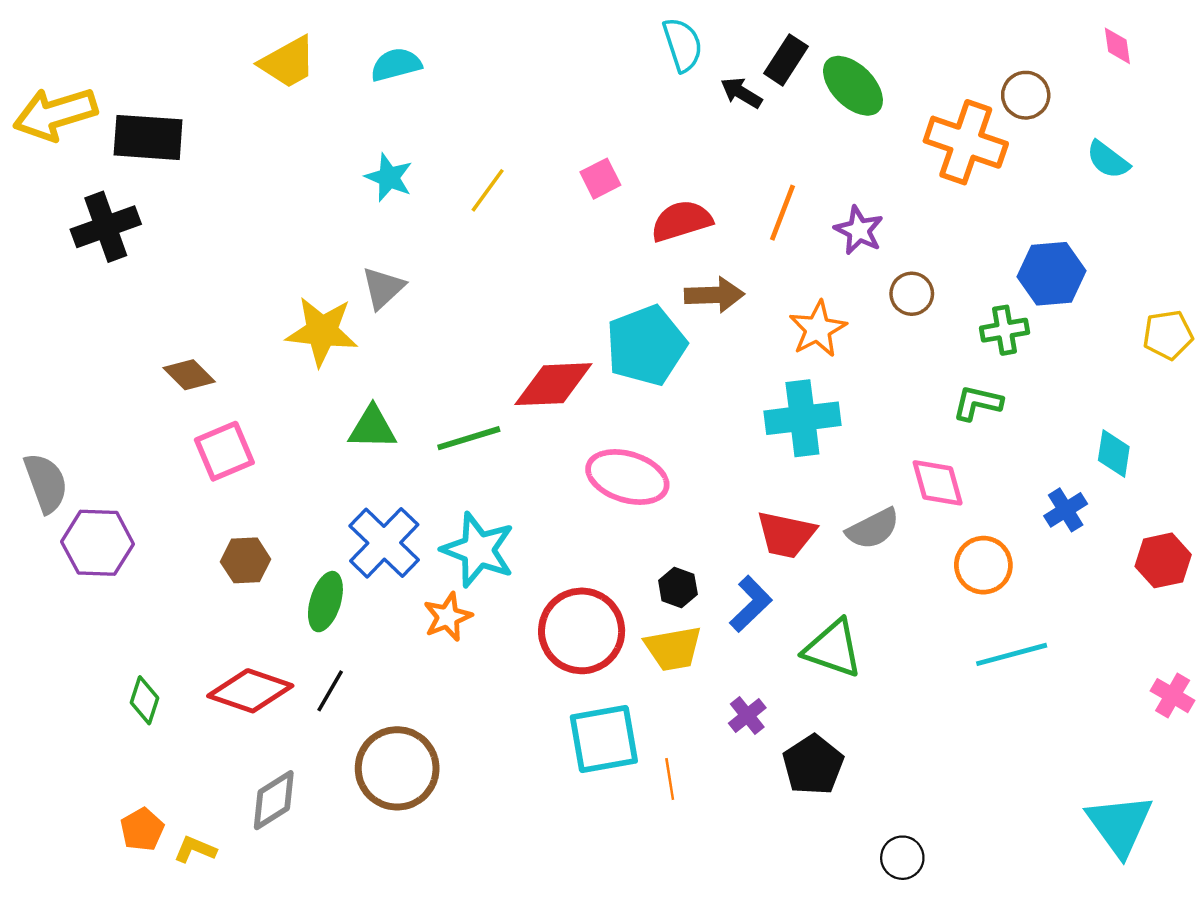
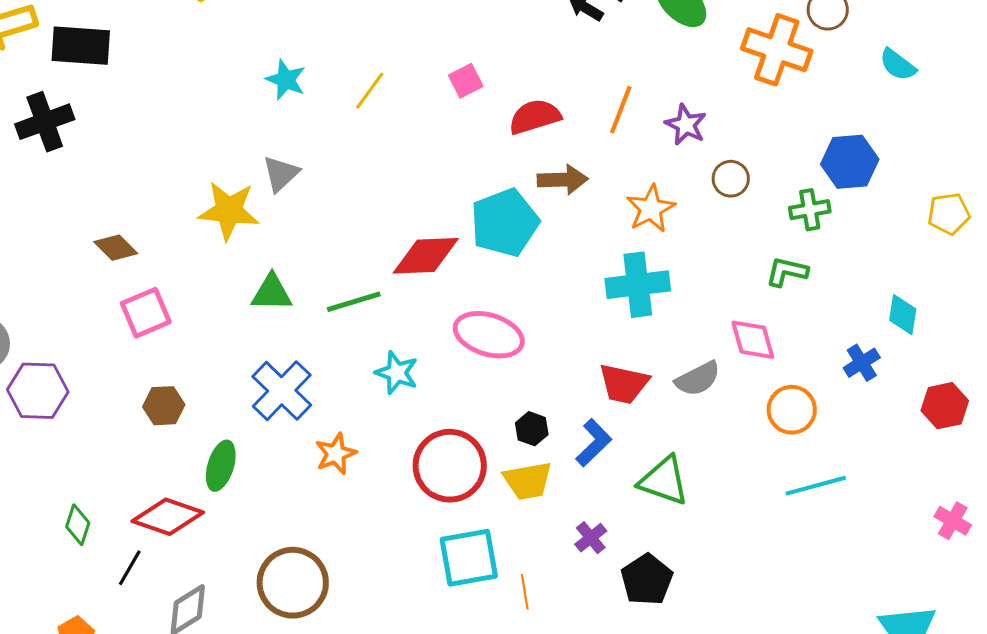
cyan star: (478, 550) -> (397, 373), moved, size x0.7
green ellipse: (325, 602) -> (221, 466), moved
black line: (330, 691) -> (130, 568), moved

